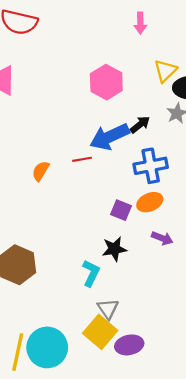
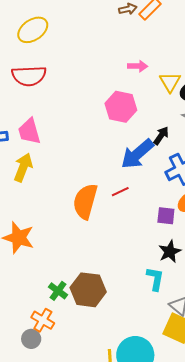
pink arrow: (140, 23) -> (138, 66), moved, turned -72
red line: (82, 159) -> (120, 192), moved
orange semicircle: (41, 171) -> (85, 201), size x1.8

